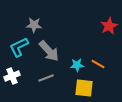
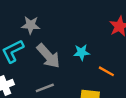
cyan star: (77, 65) -> (82, 52), moved

